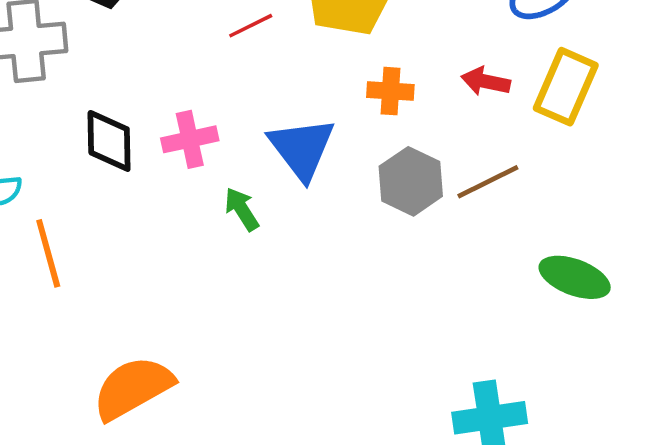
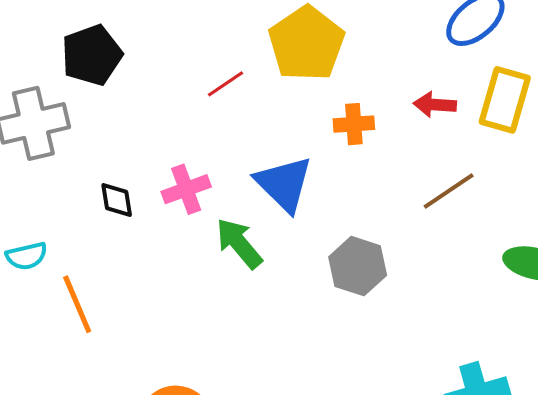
black diamond: (109, 141) -> (117, 200), size x0.7
gray hexagon: (411, 181) -> (358, 266), moved
green arrow: (242, 209) -> (239, 243), size x1.4

